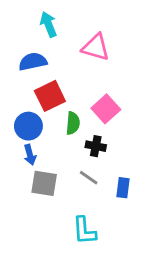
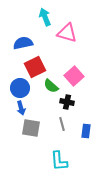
cyan arrow: (48, 24) -> (45, 17), moved
green semicircle: (73, 123) -> (51, 86), turned 126
gray line: (89, 178) -> (62, 124), turned 40

